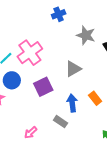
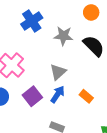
blue cross: (59, 14) -> (32, 21), size x1.5
blue arrow: (72, 103) -> (58, 94), moved, turned 54

